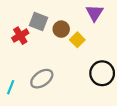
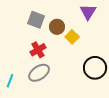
red cross: (20, 36) -> (38, 50), moved

